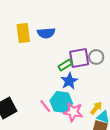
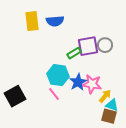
blue star: (69, 81) -> (78, 82), moved
cyan hexagon: (61, 102) -> (58, 75), moved
pink star: (73, 112) -> (92, 84), moved

